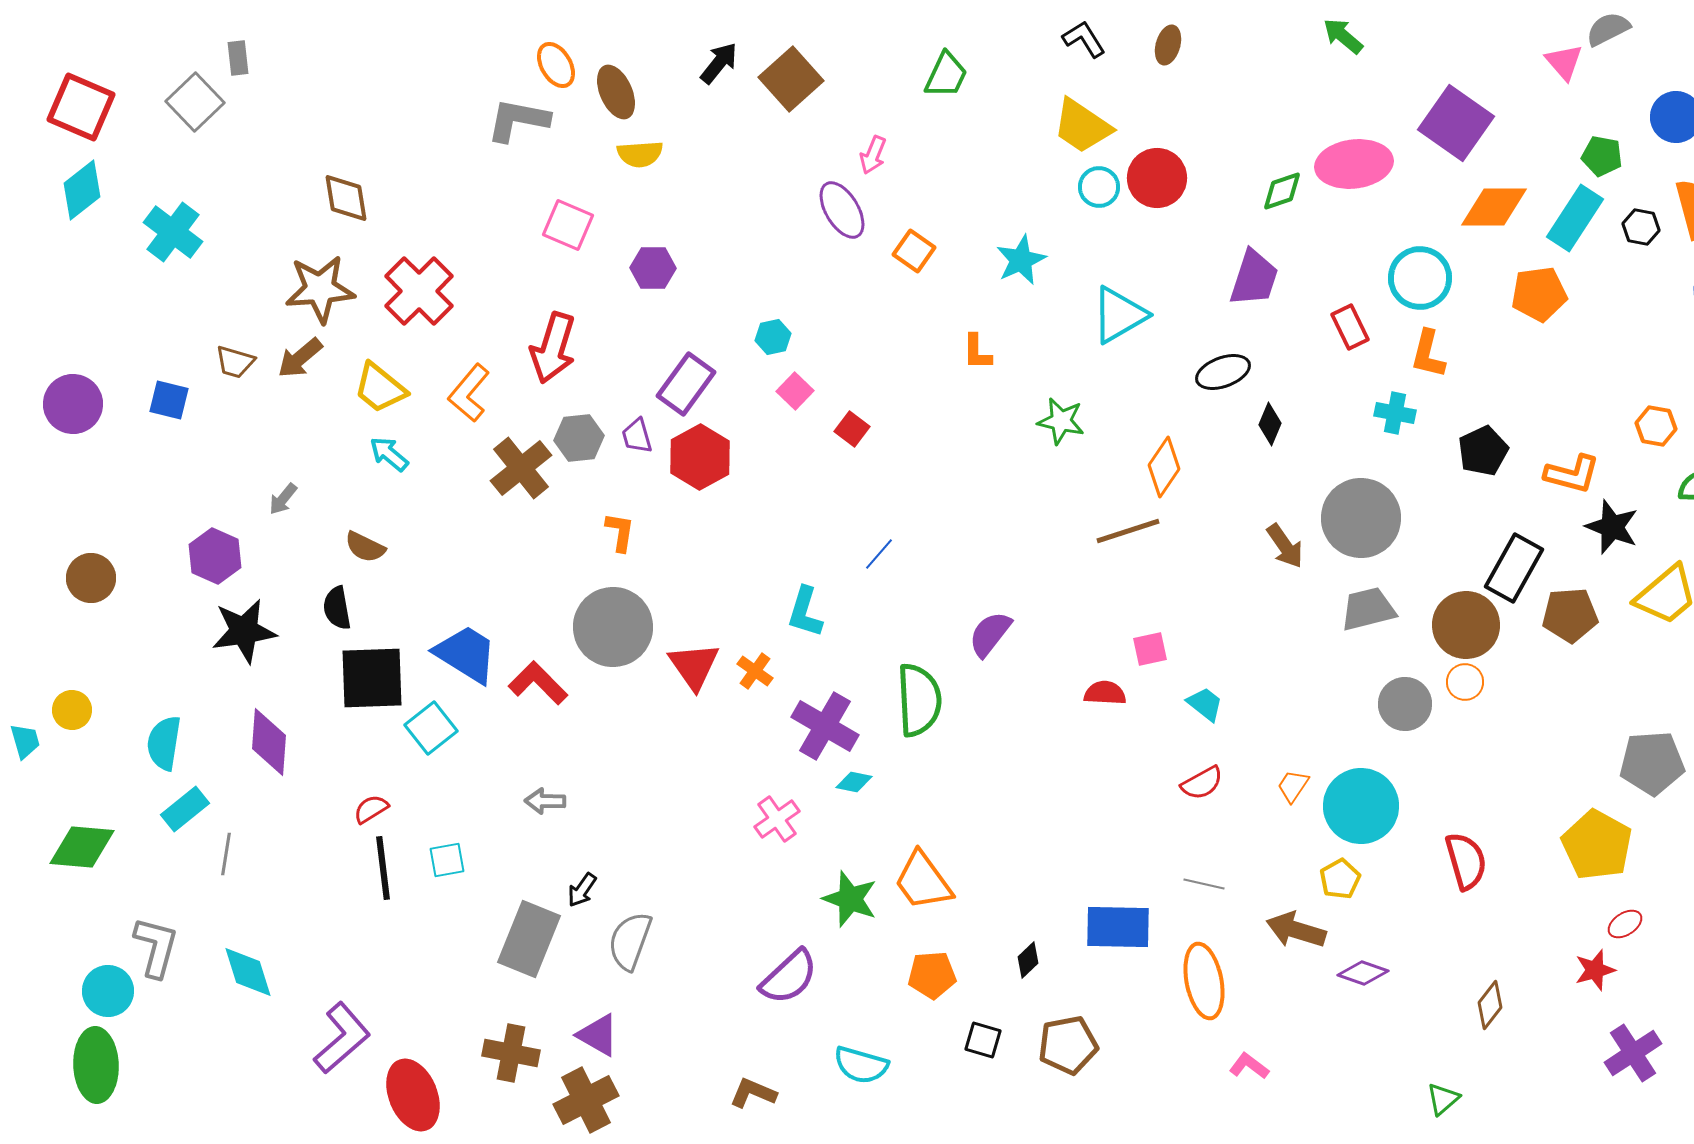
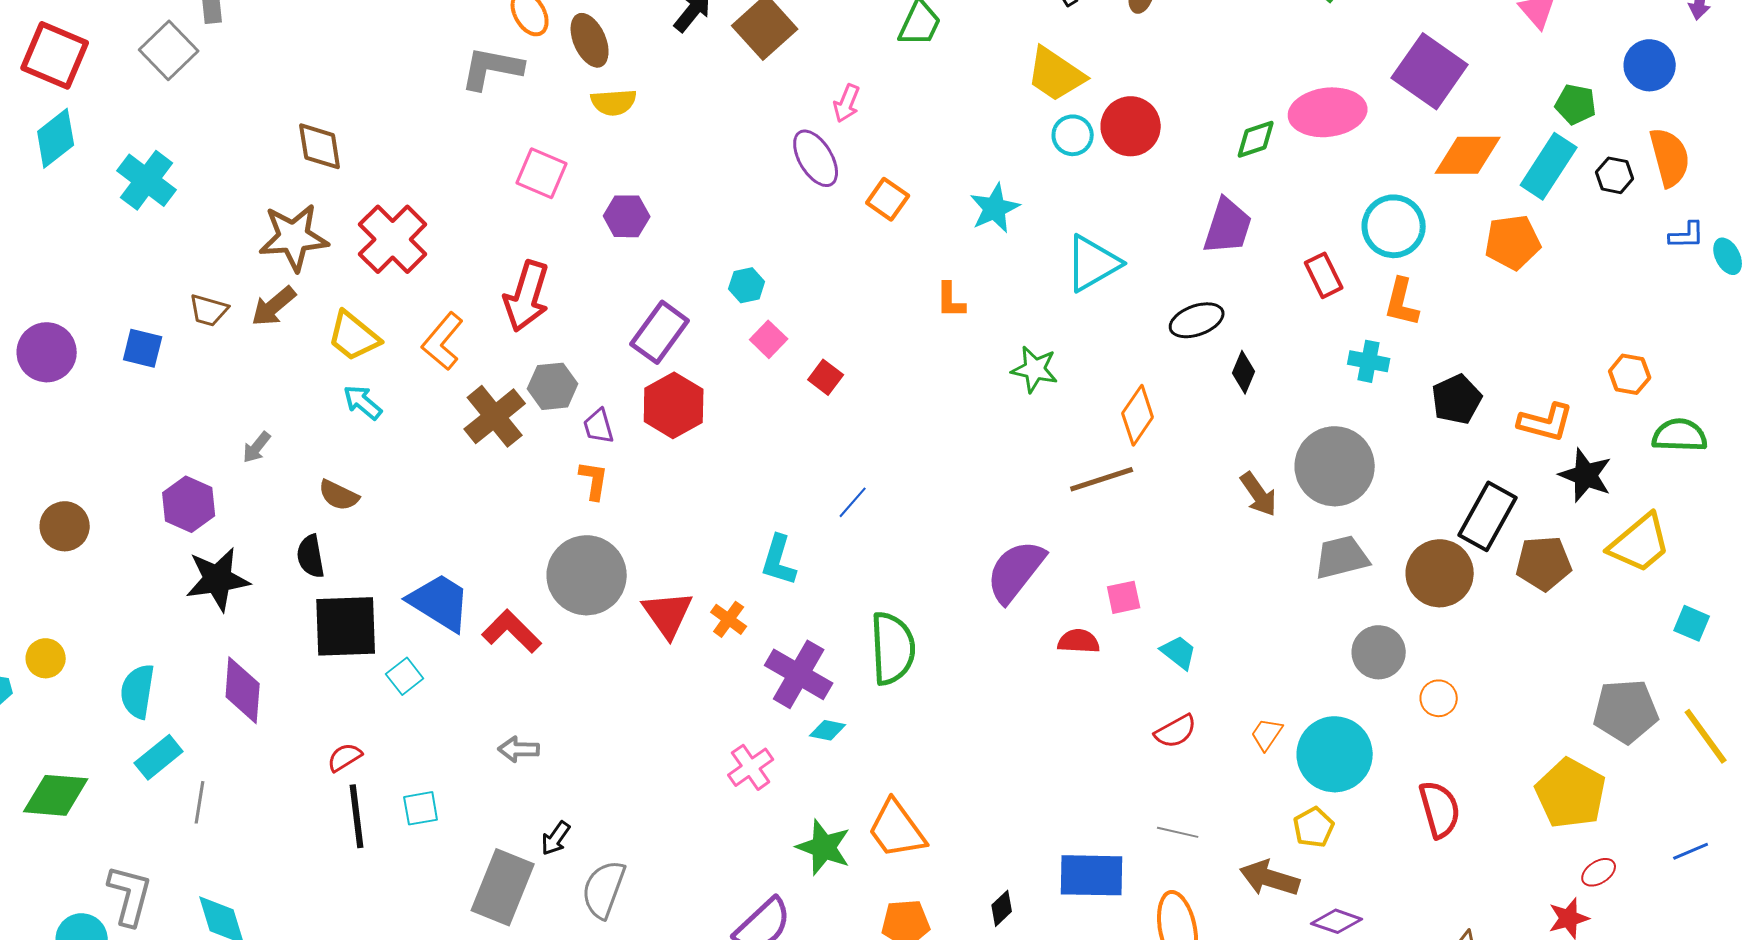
purple trapezoid: (637, 436) -> (599, 426), moved
purple semicircle: (990, 634) -> (1016, 571), moved, size x1.4
orange circle: (1465, 682) -> (1439, 698), moved
cyan square: (431, 728) -> (405, 676), size x0.7

